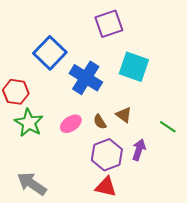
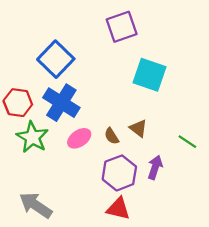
blue cross: (86, 78) -> (61, 103), moved

